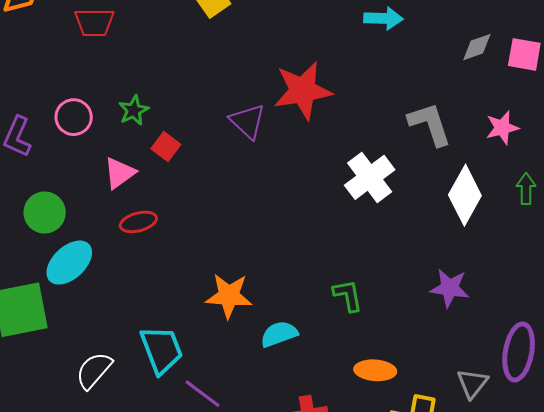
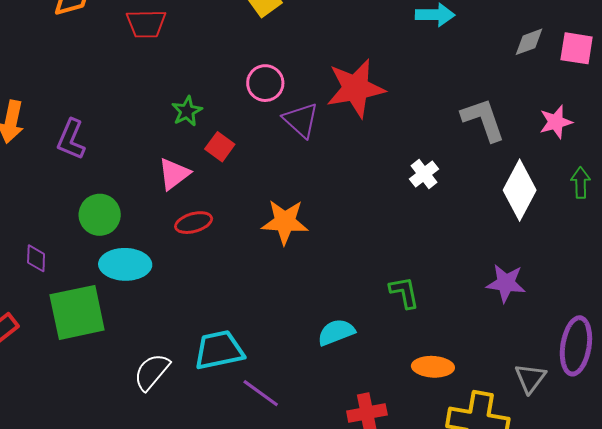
pink circle: (74, 117) -> (265, 83), moved
white cross: (370, 177) -> (424, 174), size x0.6
cyan ellipse: (69, 263) -> (125, 264), turned 45
orange star: (229, 296) -> (285, 222), moved
cyan trapezoid: (161, 350) -> (219, 350), turned -80

